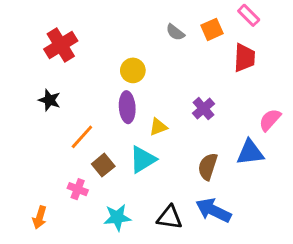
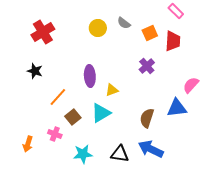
orange square: (212, 29) -> (150, 33), moved
yellow circle: (133, 70) -> (98, 28), moved
purple cross: (203, 109) -> (147, 66), moved
orange arrow: (40, 217) -> (28, 144), moved

